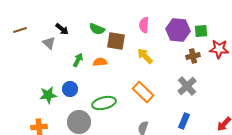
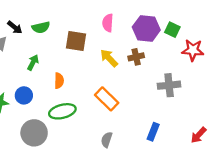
green semicircle: (97, 29) -> (41, 27), moved, turned -35
green square: (201, 31) -> (172, 30), turned 32
brown cross: (193, 56) -> (136, 57), moved
orange semicircle: (100, 62) -> (59, 81), moved, turned 96
gray cross: (187, 86) -> (169, 85), moved, turned 36

